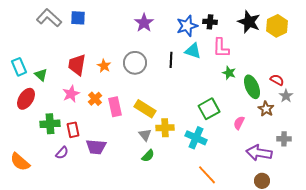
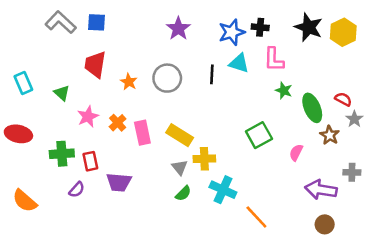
red trapezoid: (77, 65) -> (95, 64), moved
green triangle: (41, 75) -> (62, 93), moved
red ellipse: (26, 99) -> (18, 134), moved, turned 70
cyan cross: (196, 138) -> (223, 190), moved

